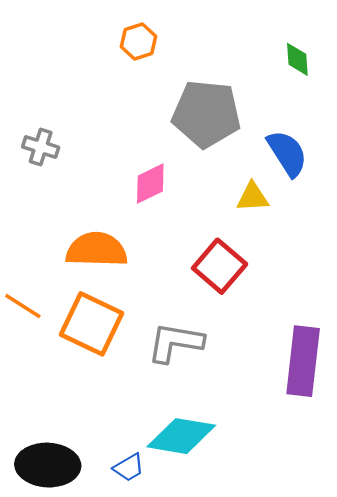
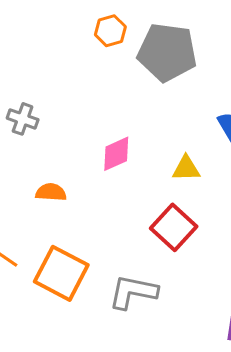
gray pentagon: (206, 114) -> (167, 52), moved
yellow triangle: (252, 197) -> (186, 168), moved
orange semicircle: (96, 250) -> (51, 192), moved, size x0.6

